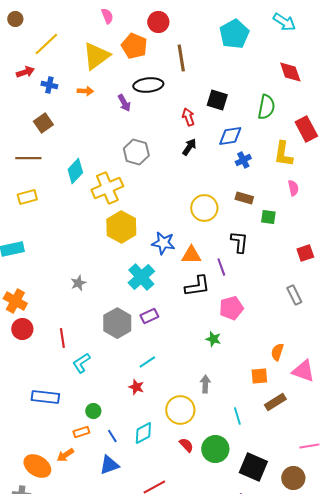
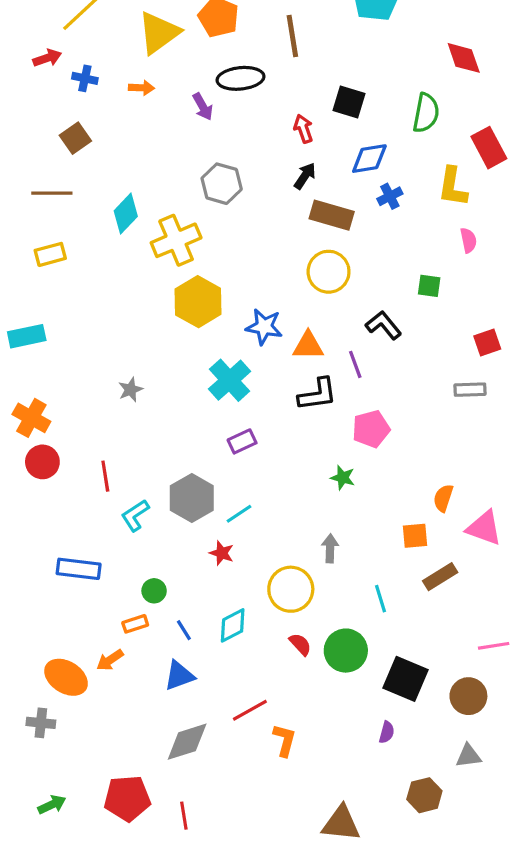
brown rectangle: (244, 198) -> (332, 215), moved, size x1.5
black L-shape: (239, 242) -> (384, 325), turned -45
gray rectangle: (294, 295) -> (470, 390), moved, turned -66
gray hexagon: (117, 323) -> (192, 498), moved

